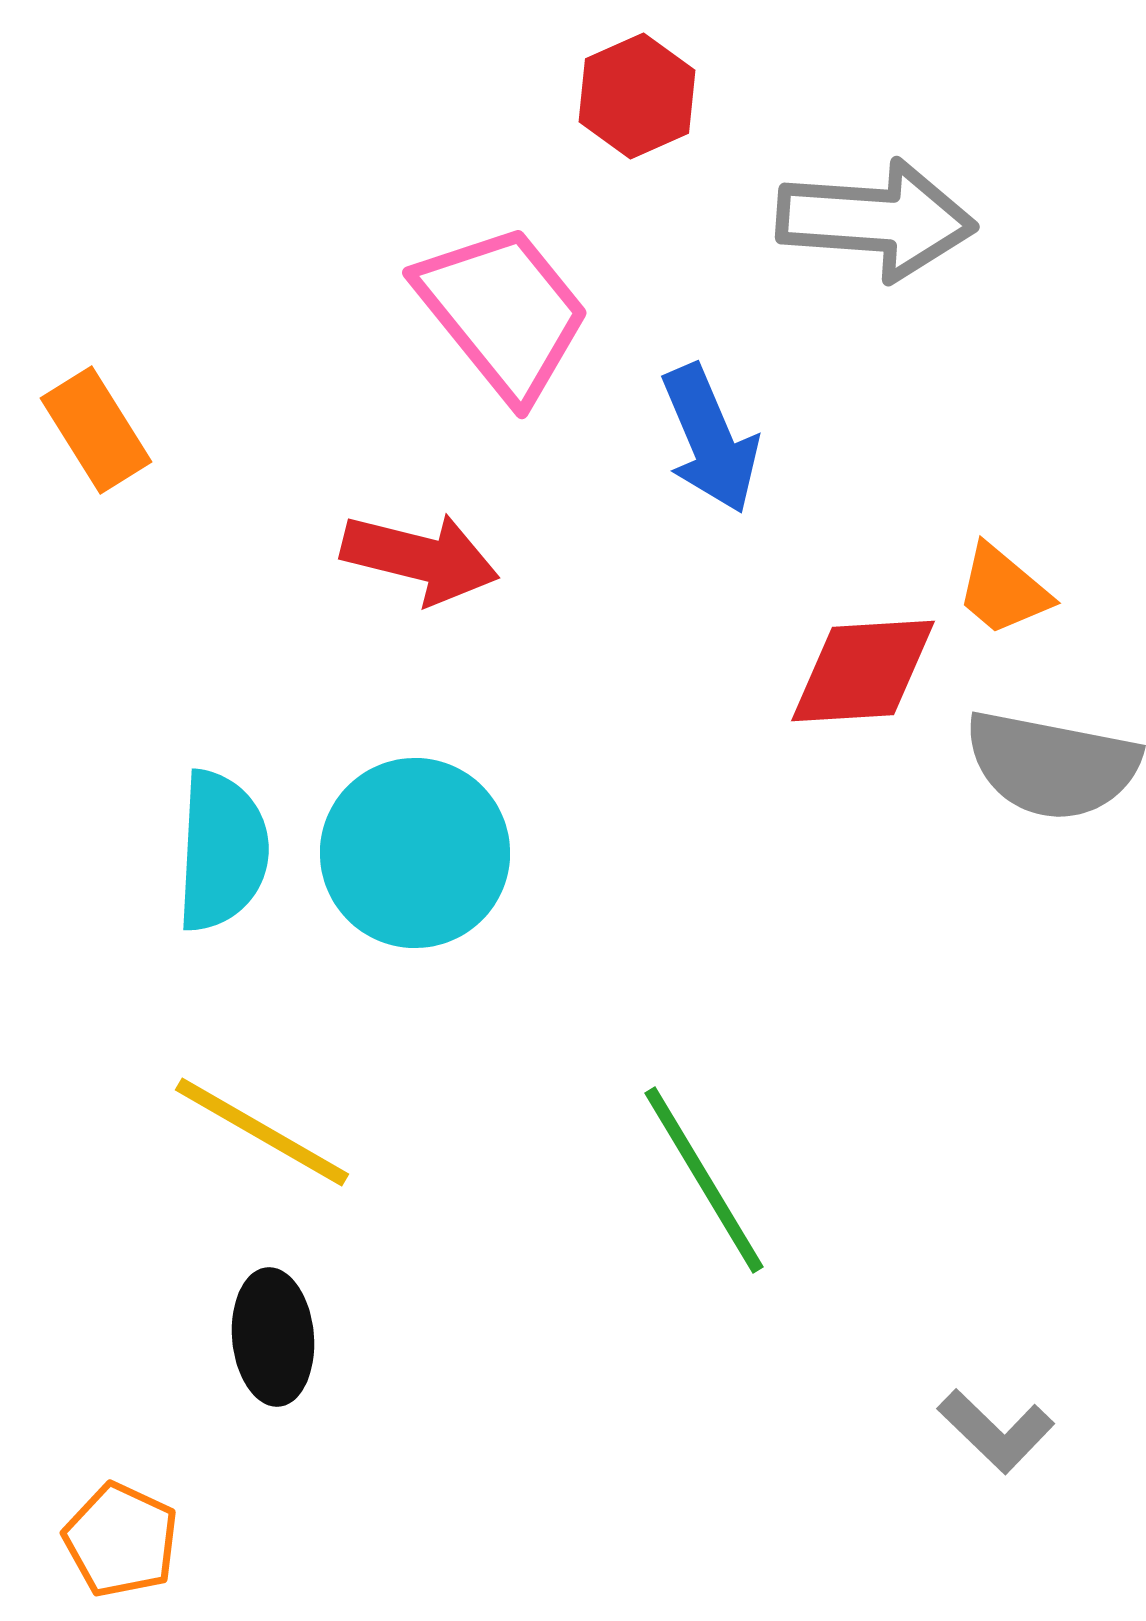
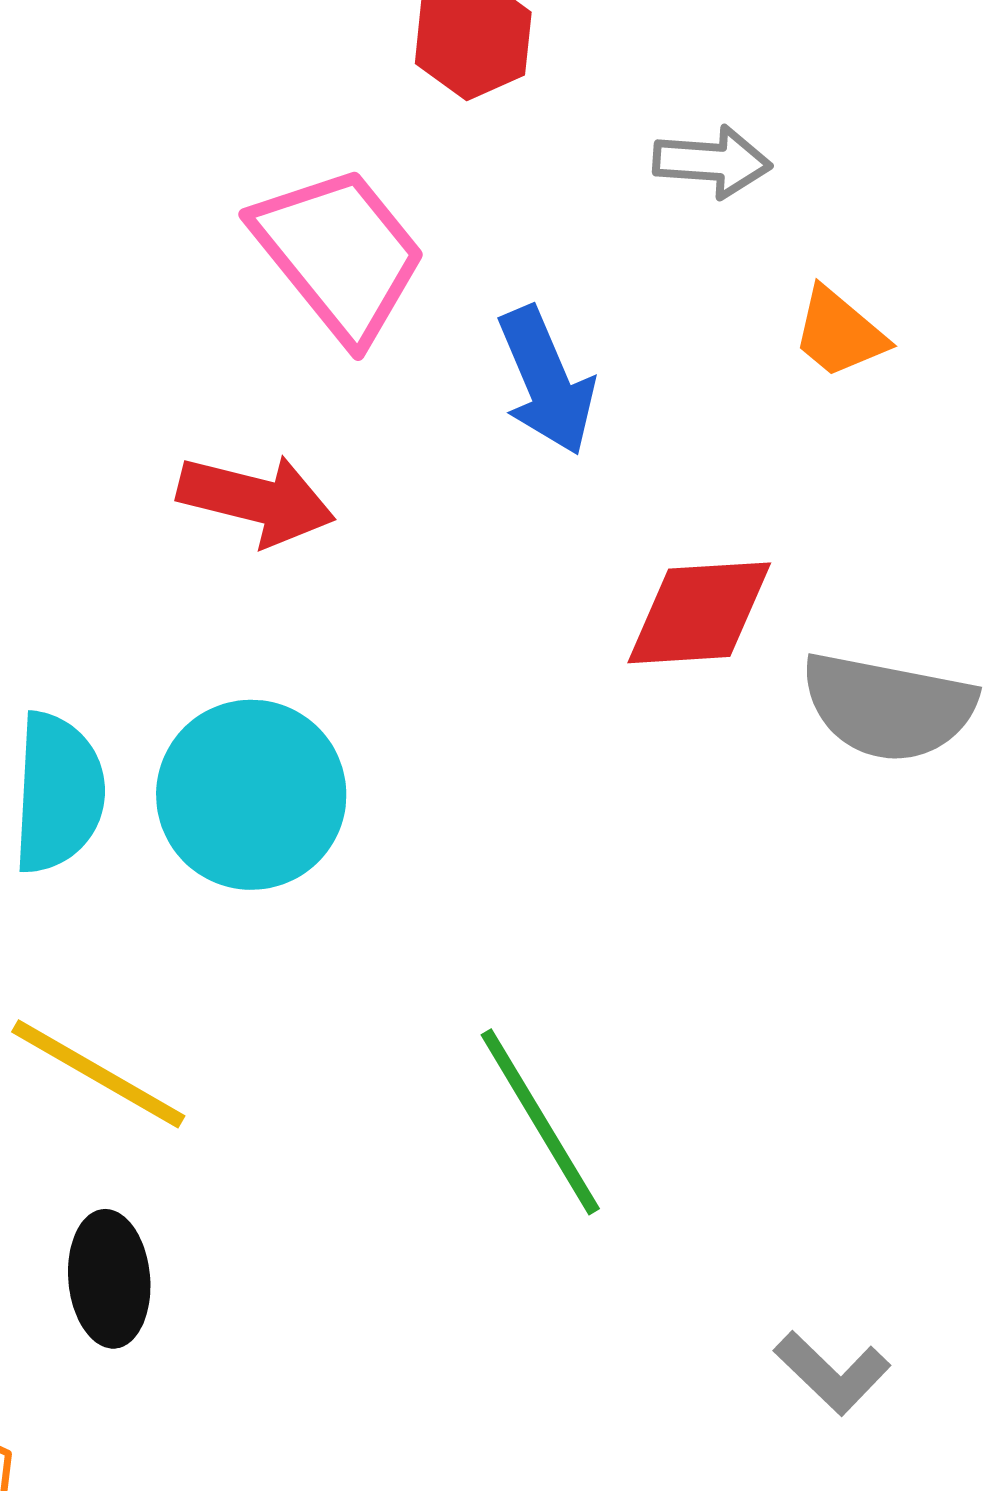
gray arrow: (876, 220) -> (712, 162), size x0.6
orange trapezoid: (1003, 590) -> (839, 333), moved

